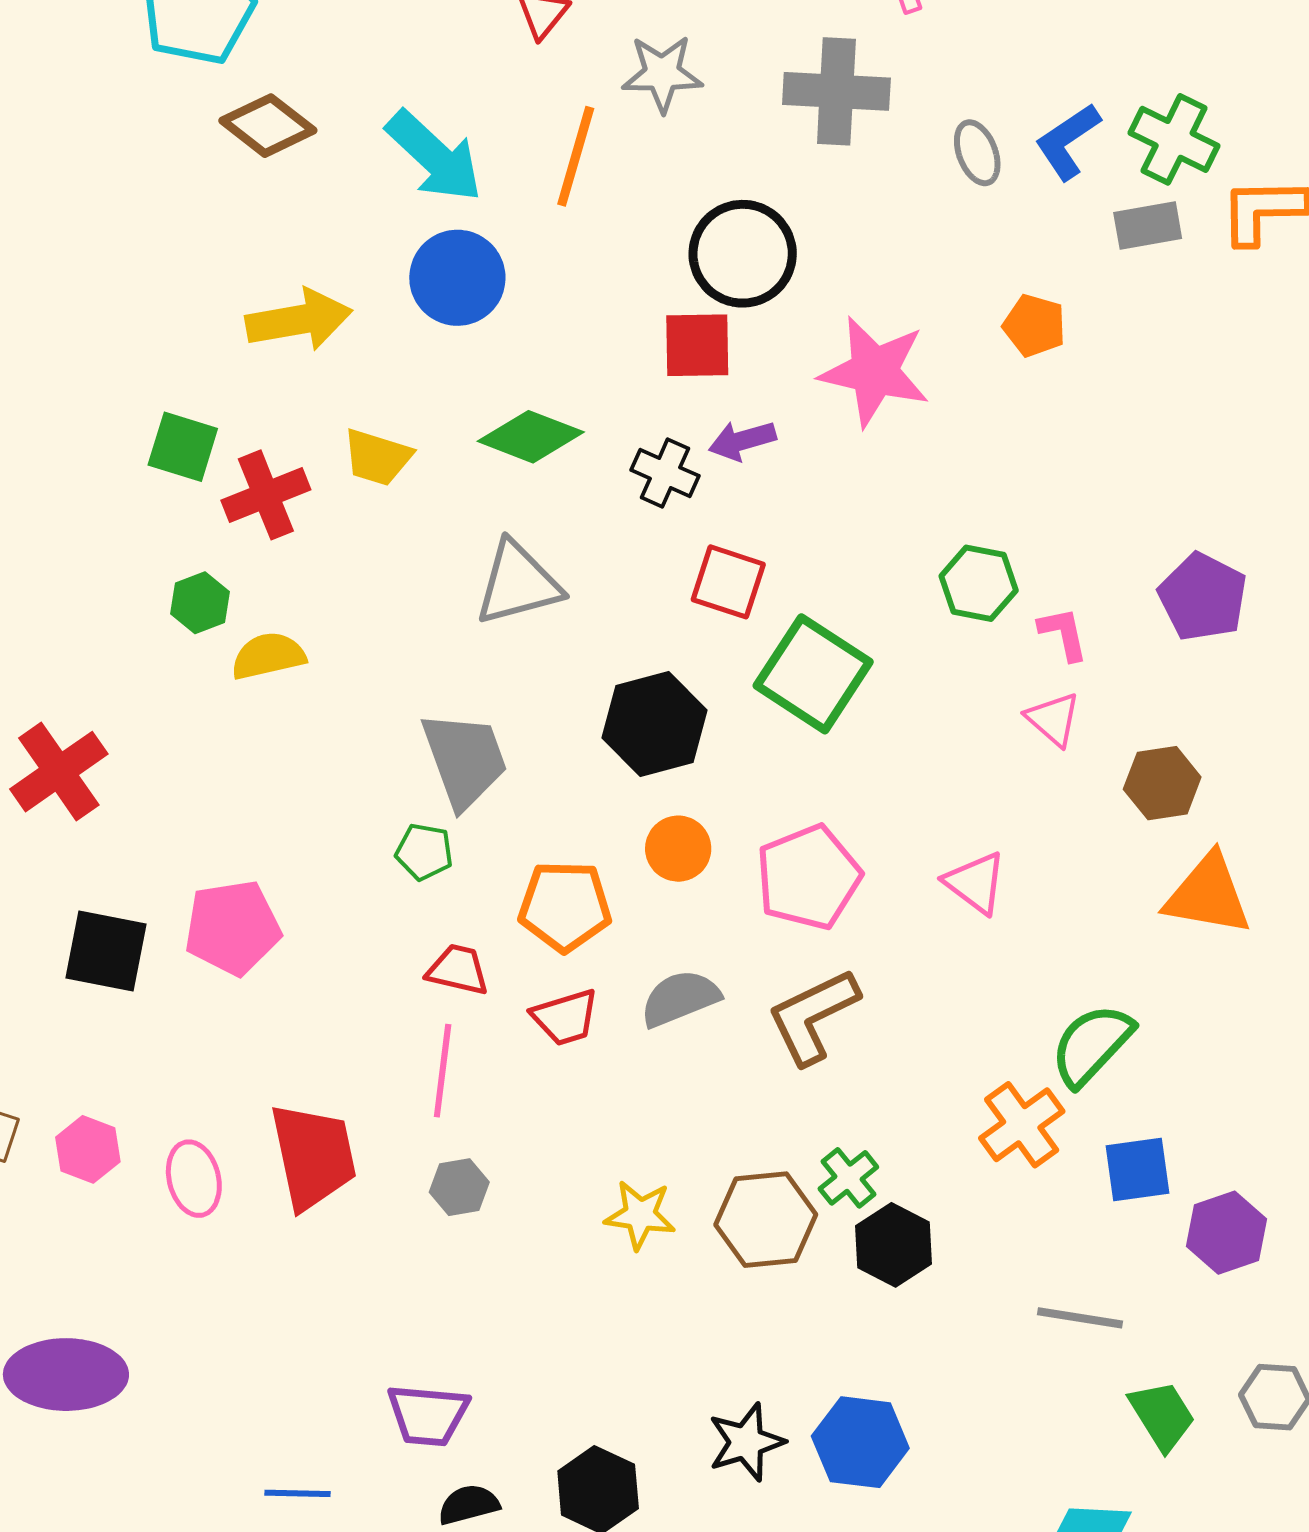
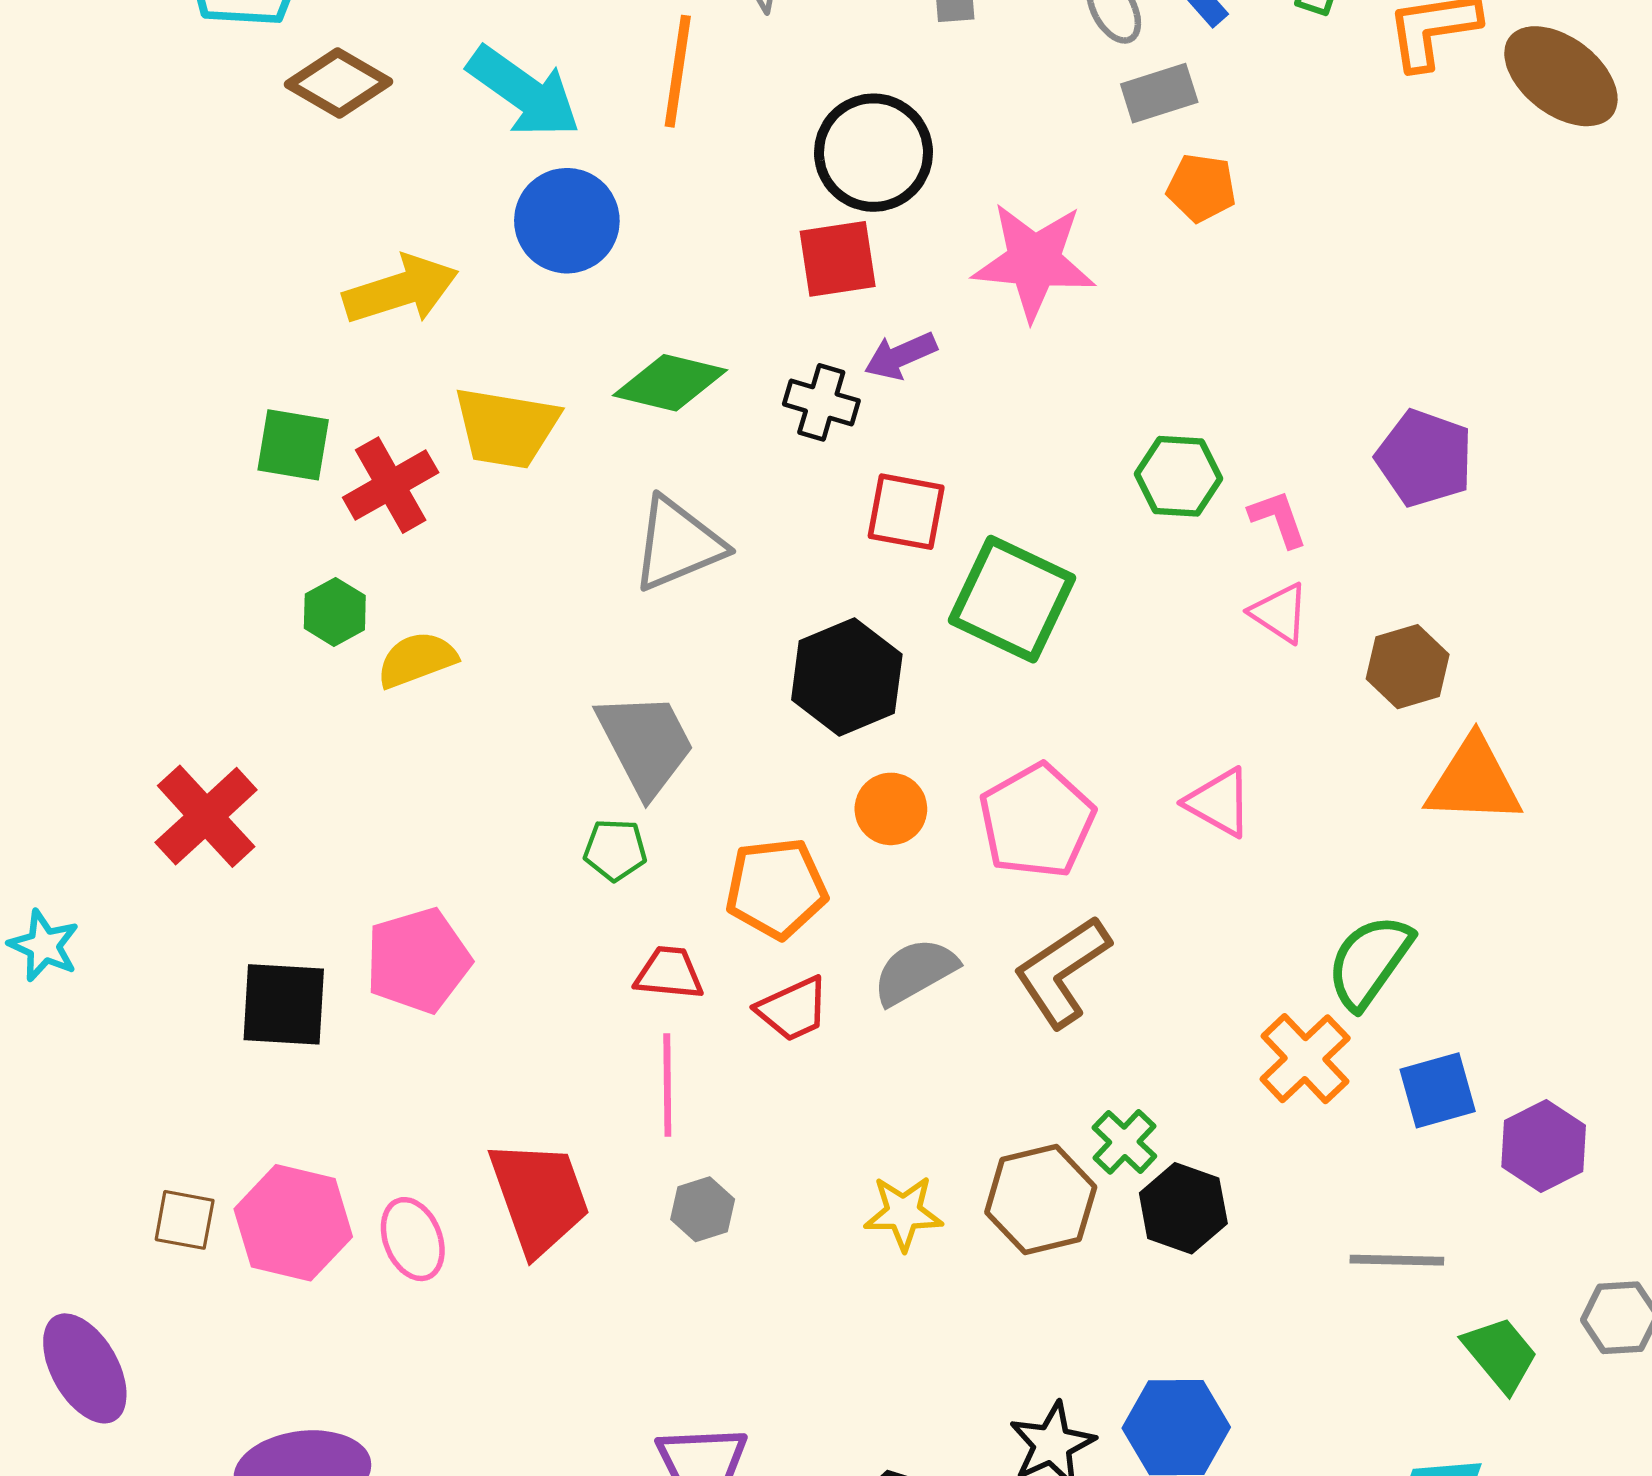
gray rectangle: (1148, 226) -> (1159, 93), moved
yellow trapezoid: (377, 457) -> (506, 428), size x1.4
pink hexagon: (88, 1149) -> (293, 1223), size x1.6

